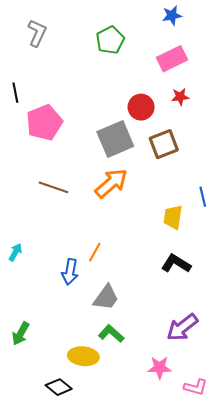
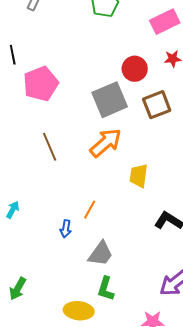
brown line: (54, 187) -> (50, 147), turned 48
yellow trapezoid: (173, 217) -> (139, 176), moved
blue arrow: (70, 272) -> (66, 229), size x0.7
green L-shape: (111, 334) -> (106, 289), turned -115

